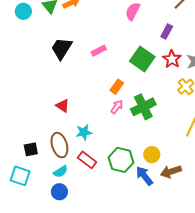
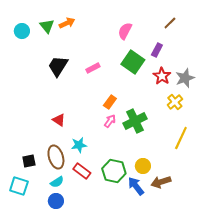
green square: (142, 59) -> (133, 62), moved

